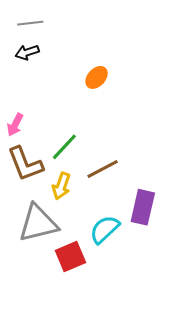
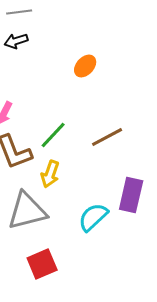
brown line: (103, 169) -> (107, 137), moved
red square: (70, 256) -> (42, 264), moved

